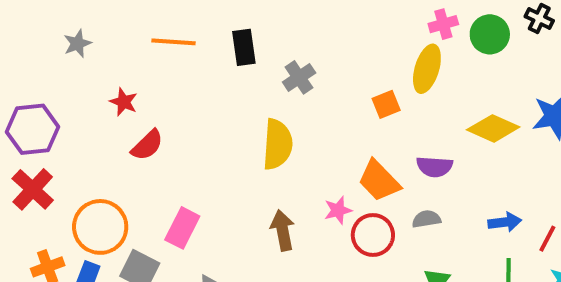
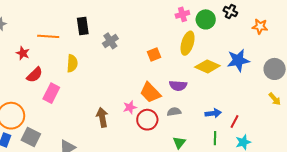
orange line: (174, 42) -> (48, 36), moved
yellow ellipse: (427, 69) -> (188, 43), moved
yellow semicircle: (277, 144) -> (72, 63), moved, size x0.7
pink rectangle: (182, 228) -> (51, 93), moved

